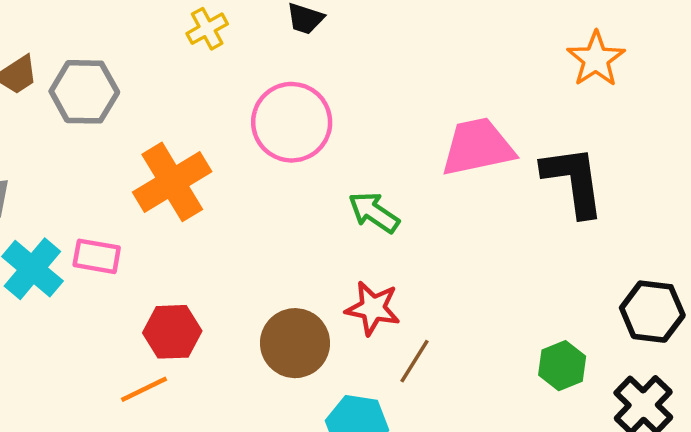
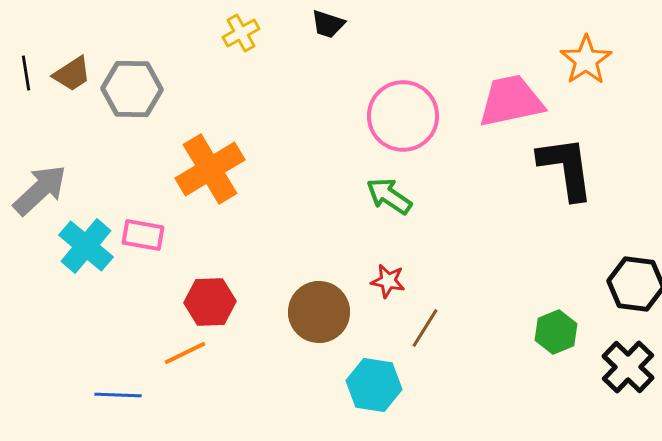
pink circle: (292, 122) -> (403, 116), moved
pink trapezoid: (478, 147) -> (511, 101), moved
red star: (373, 308) -> (388, 281), size x0.7

